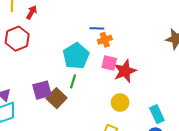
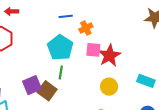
red arrow: (32, 12) -> (12, 11), turned -112
blue line: (97, 28) -> (66, 16), moved
cyan rectangle: (157, 114) -> (146, 81), moved, turned -36

